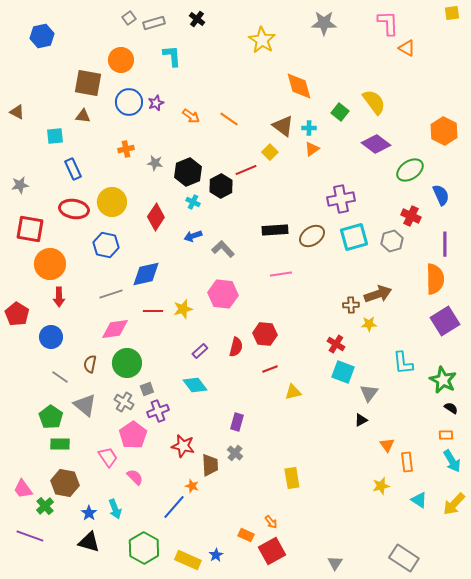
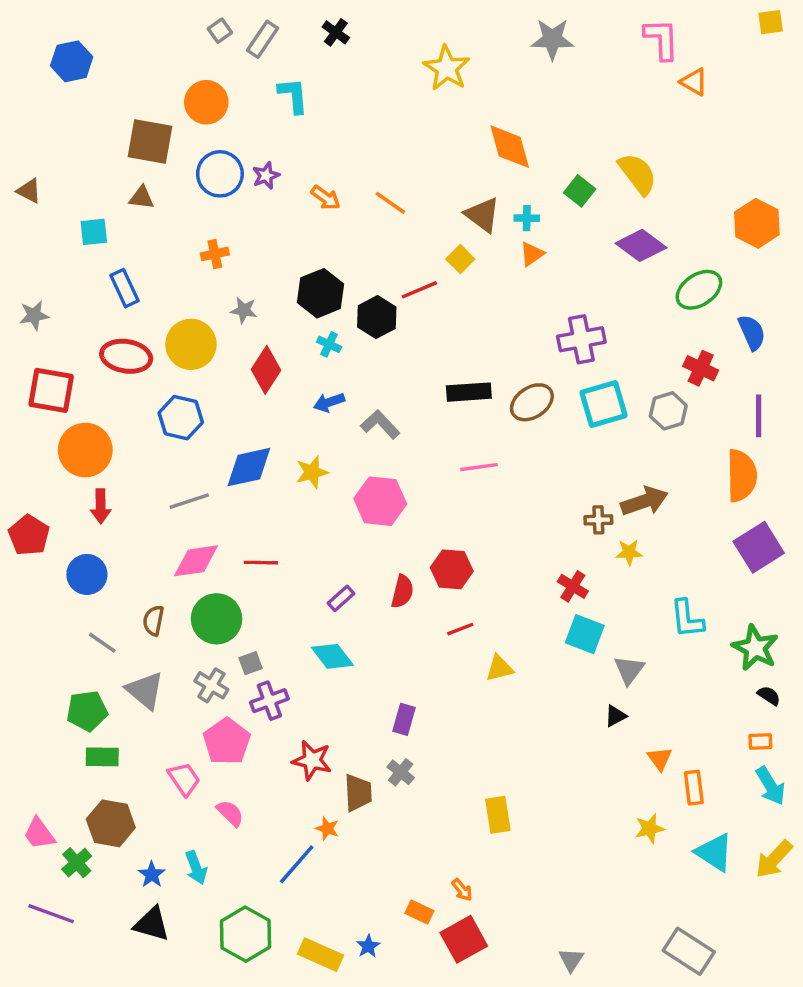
gray rectangle: (154, 23) -> (263, 39), turned -40
gray star: (155, 163) -> (244, 310), moved
yellow star: (183, 309) -> (312, 472), moved
red line: (153, 311) -> (261, 563), moved
green pentagon: (51, 417) -> (87, 711), turned 30
cyan triangle: (419, 500) -> (714, 852), size x1.4

